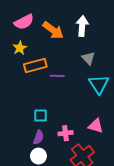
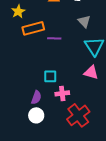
cyan square: (41, 115) -> (50, 76), moved
pink triangle: (96, 126) -> (91, 72), moved

